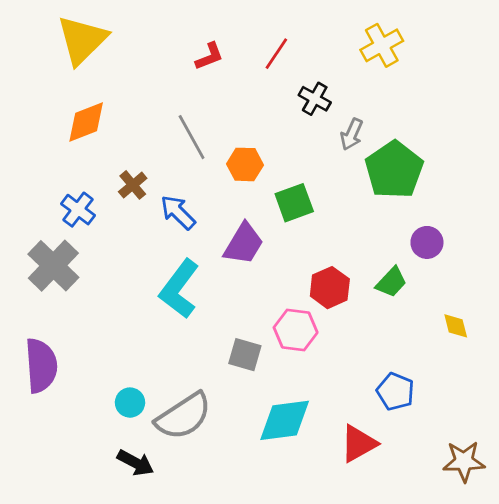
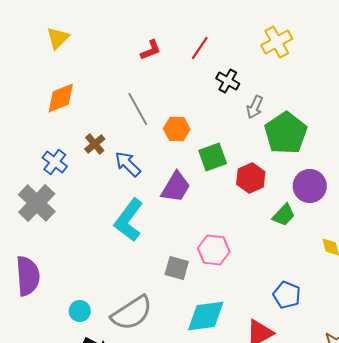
yellow triangle: (82, 40) -> (58, 38), size x0.6
purple circle: (427, 242) -> (310, 186), size x1.4
red hexagon: (330, 288) -> (251, 178), moved
cyan circle: (130, 403) -> (80, 311), moved

